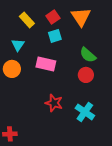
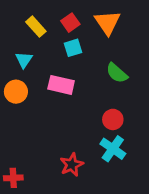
red circle: (86, 75) -> (113, 119), moved
red star: (54, 103) -> (72, 165), moved, turned 30

